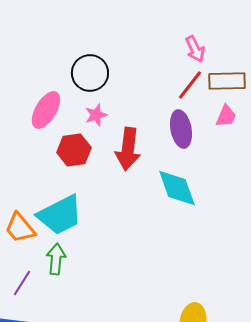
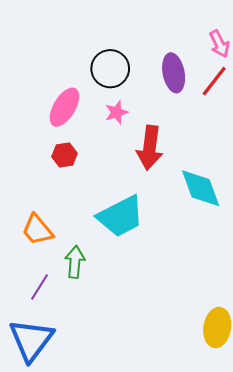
purple ellipse: (181, 129) -> (174, 73), moved
red hexagon: (74, 150) -> (64, 155), moved, size x0.7
cyan trapezoid: (60, 215) -> (121, 216), moved

